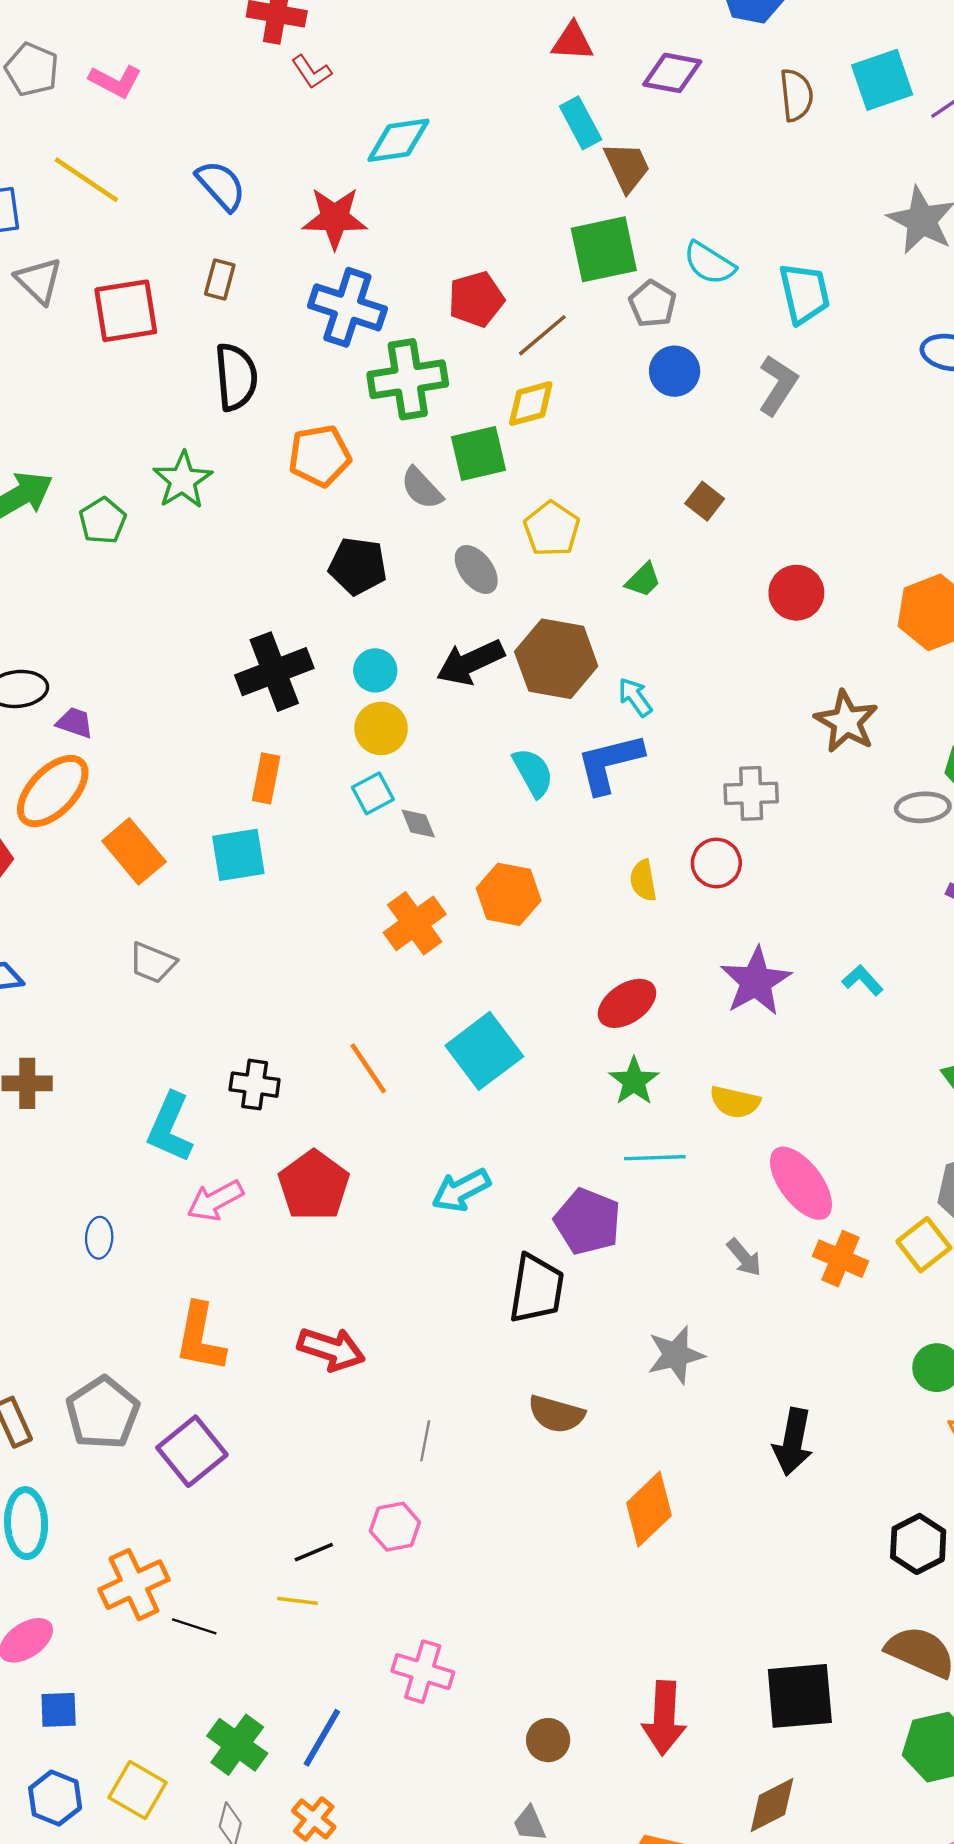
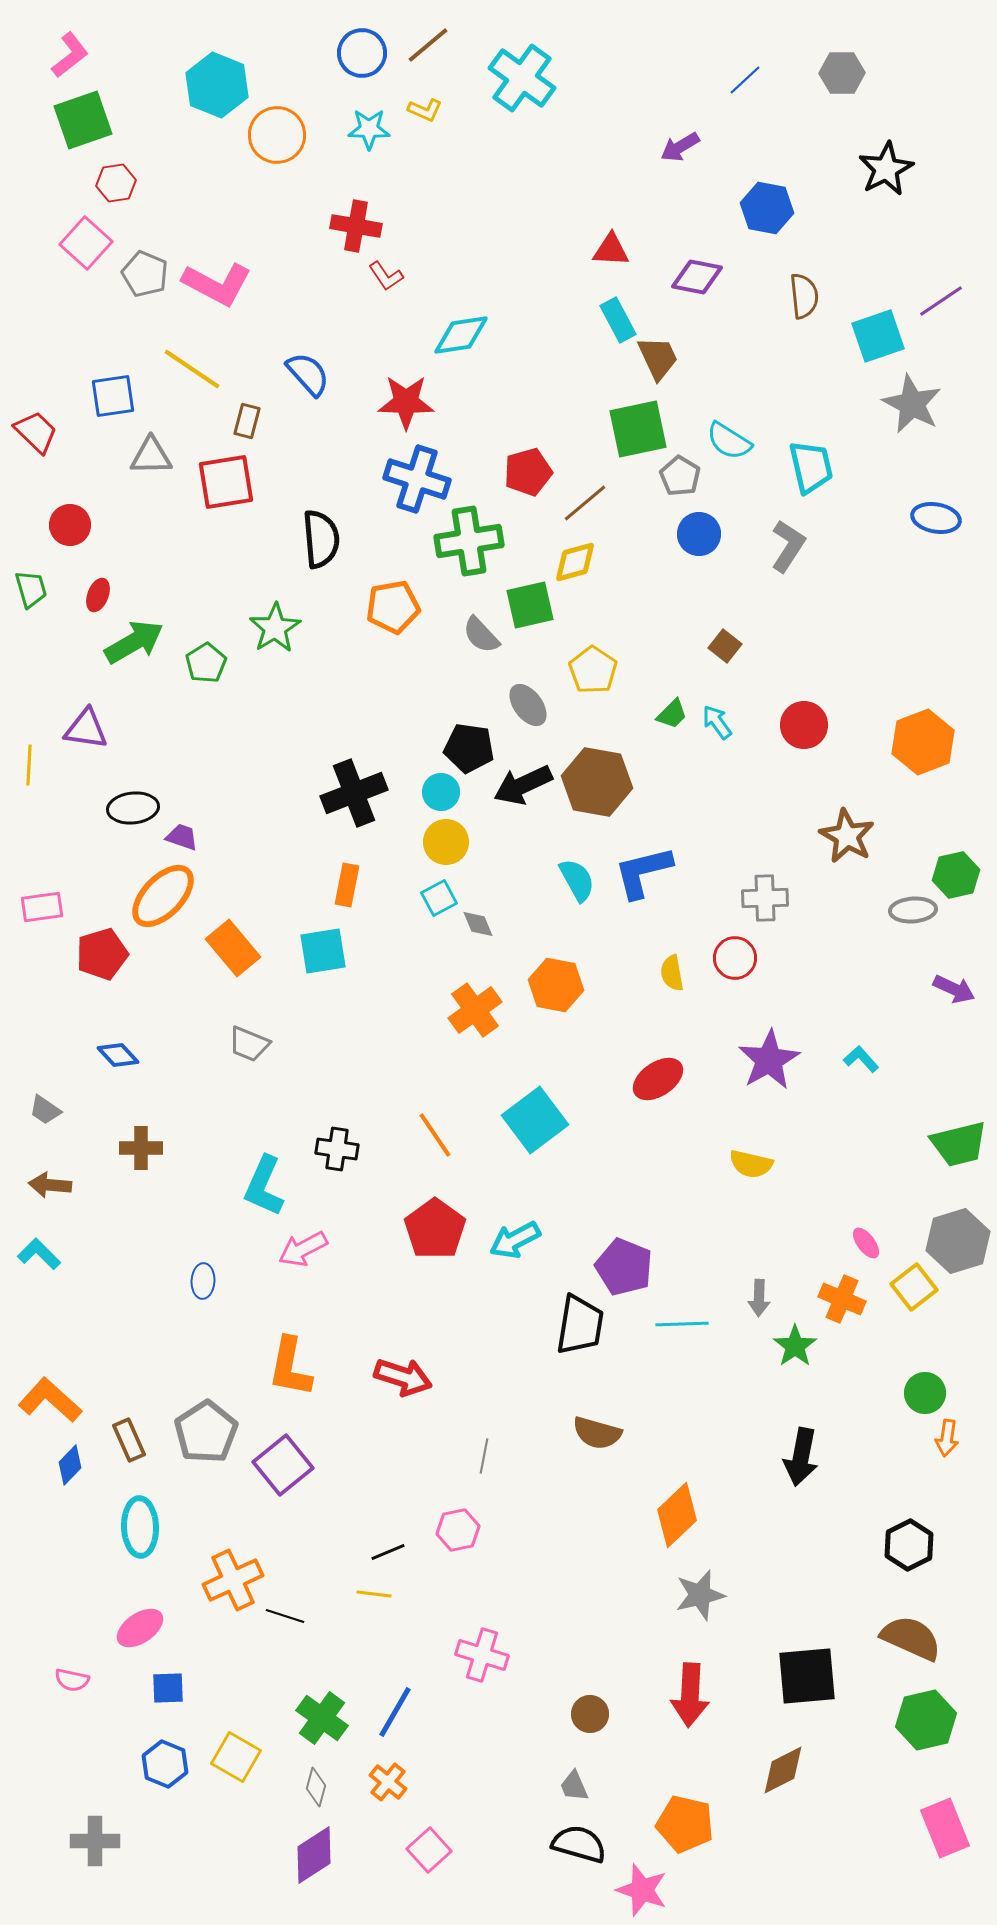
cyan square: (882, 80) -> (878, 336), moved
pink L-shape: (115, 81) -> (217, 284), size x1.5
brown rectangle: (220, 279) -> (247, 421), moved
gray triangle: (39, 281) -> (151, 456), turned -45
black pentagon: (358, 566) -> (469, 748), moved
cyan arrow: (635, 697) -> (717, 722), moved
green star: (634, 1081) -> (795, 1346), moved
cyan line: (655, 1158) -> (682, 1324), moved
pink ellipse: (801, 1183) -> (866, 1243), moved, size x0.5
red pentagon: (314, 1186) -> (435, 1229), moved
gray arrow: (744, 1257) -> (759, 1298), turned 42
gray star: (676, 1355) -> (700, 1595), moved

